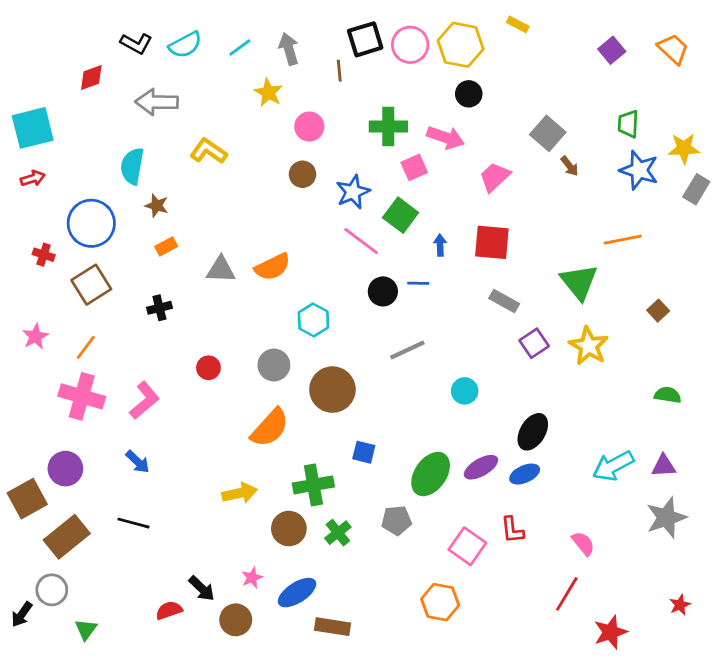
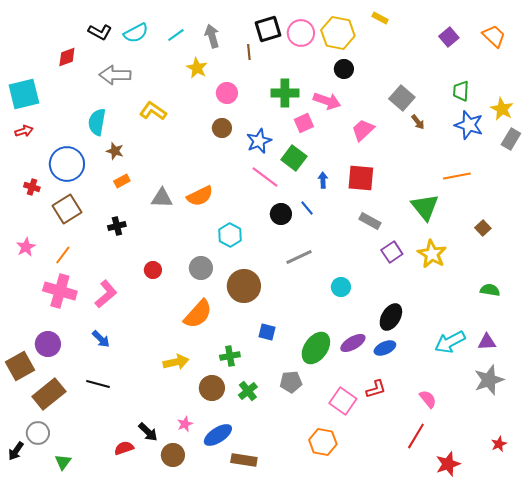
yellow star: (684, 148) -> (502, 109), turned 30
blue line: (418, 283) -> (307, 208), turned 49
green cross: (313, 485) -> (230, 356), size x0.7
red L-shape: (512, 530) -> (376, 389), turned -100

